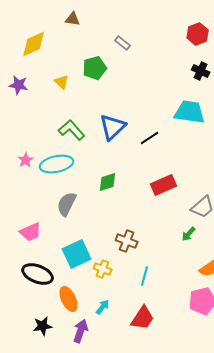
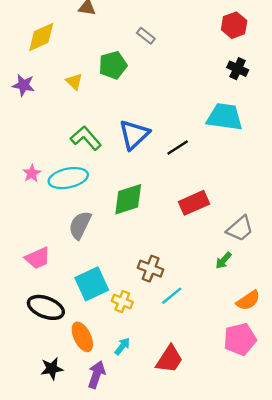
green diamond: (108, 182) -> (128, 199), size x1.4
cyan line: (145, 276) -> (172, 296), moved, turned 36

